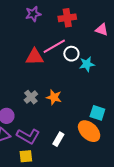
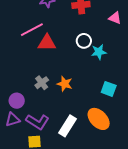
pink line: (54, 46) -> (32, 30), moved
cyan square: (97, 113) -> (109, 89), moved
white rectangle: (58, 139) -> (68, 126), size x1.5

